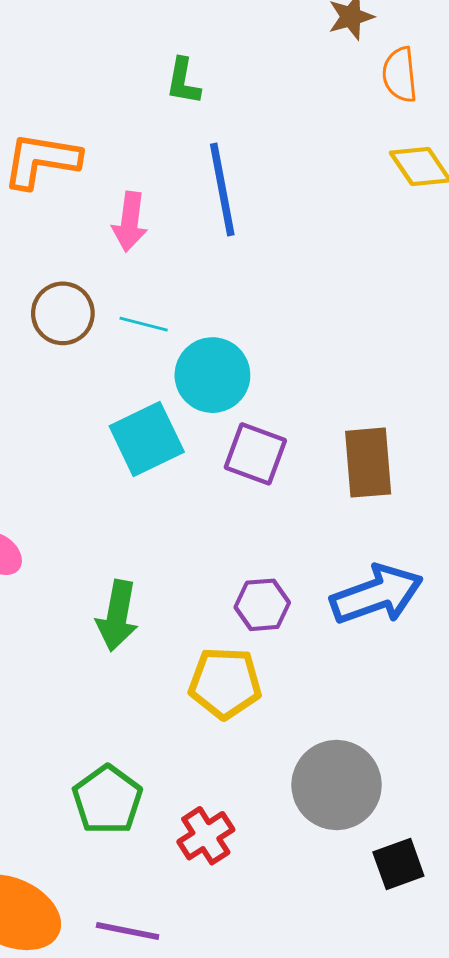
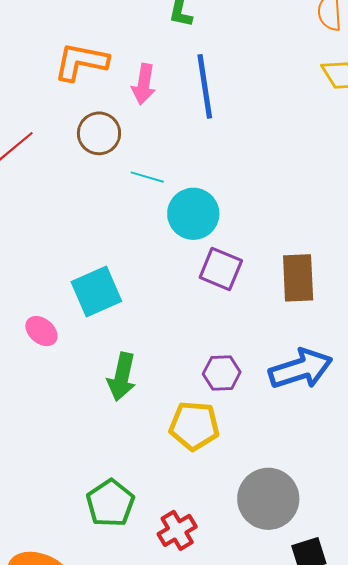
pink arrow: (130, 222) -> (144, 84), moved
brown circle: (63, 313) -> (99, 133), moved
cyan square: (147, 439) -> (96, 292), moved

